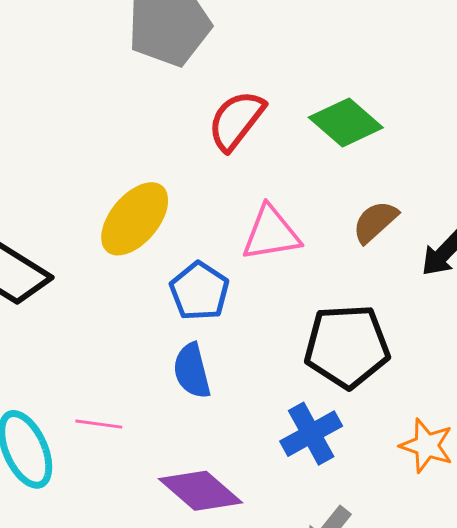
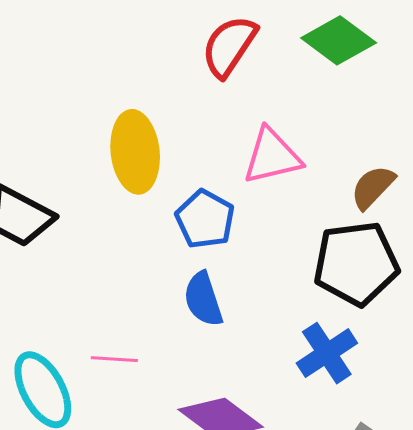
yellow ellipse: (135, 219) -> (135, 152), turned -42
brown semicircle: (375, 222) -> (373, 187), moved

